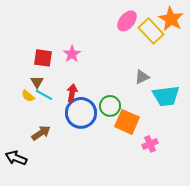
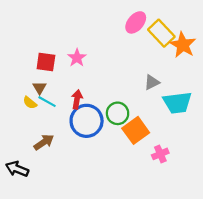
orange star: (171, 19) -> (183, 45), moved
orange square: (127, 122) -> (136, 130), turned 30

